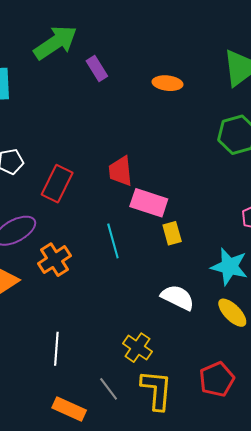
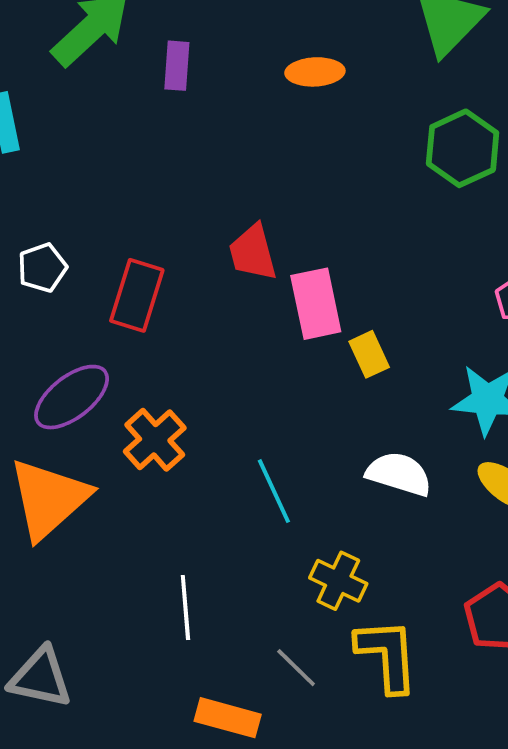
purple rectangle: (97, 69) -> (177, 66), turned 45
pink rectangle: (149, 203) -> (316, 304), turned 69
cyan line: (113, 241) -> (274, 491), moved

